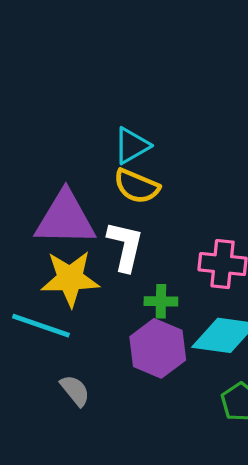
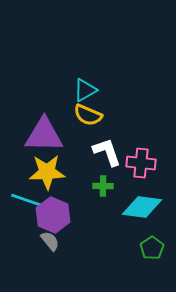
white L-shape: (125, 246) -> (107, 152), moved, turned -32
purple hexagon: (158, 348) -> (53, 215), moved

